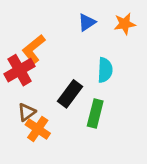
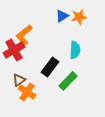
orange star: (125, 24) -> (79, 17), moved
green rectangle: (95, 114) -> (68, 81), turned 30

